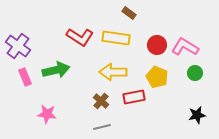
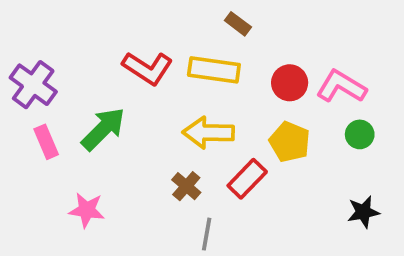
green arrow: (56, 70) -> (103, 129), turned -32
red rectangle: (134, 97) -> (247, 179), turned -35
gray line: (102, 127) -> (207, 234), moved, turned -66

